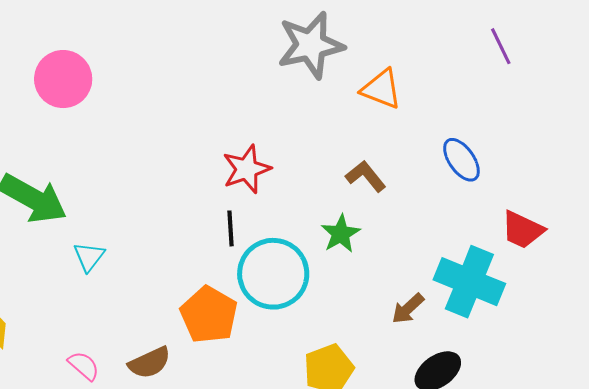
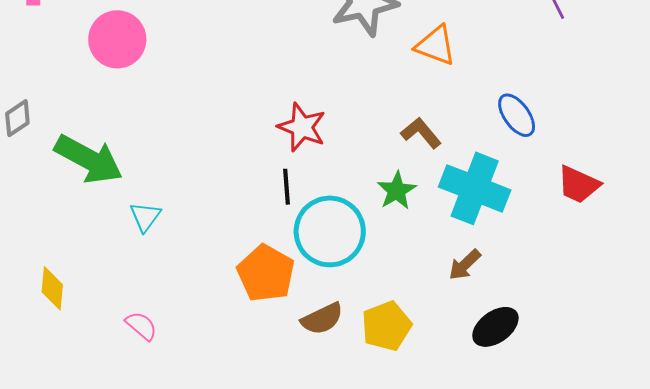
red star: (247, 169) -> (302, 127), turned -30
cyan cross: (469, 282) -> (475, 188), moved
brown semicircle: (150, 363) -> (322, 319), moved

